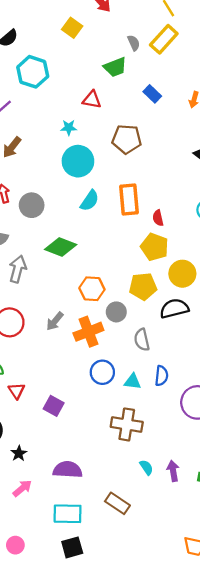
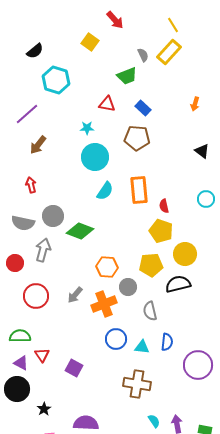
blue rectangle: (152, 94) -> (143, 108), moved
gray circle: (32, 205) -> (53, 216), moved

